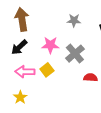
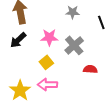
pink arrow: (25, 72) -> (47, 85), moved
yellow star: (20, 97) -> (20, 90), size x1.5

